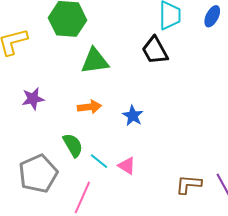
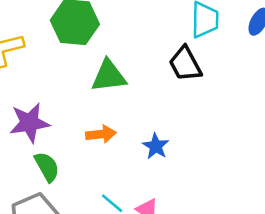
purple star: (33, 99) -> (29, 123), size x1.4
green semicircle: (73, 145) -> (47, 167), moved

